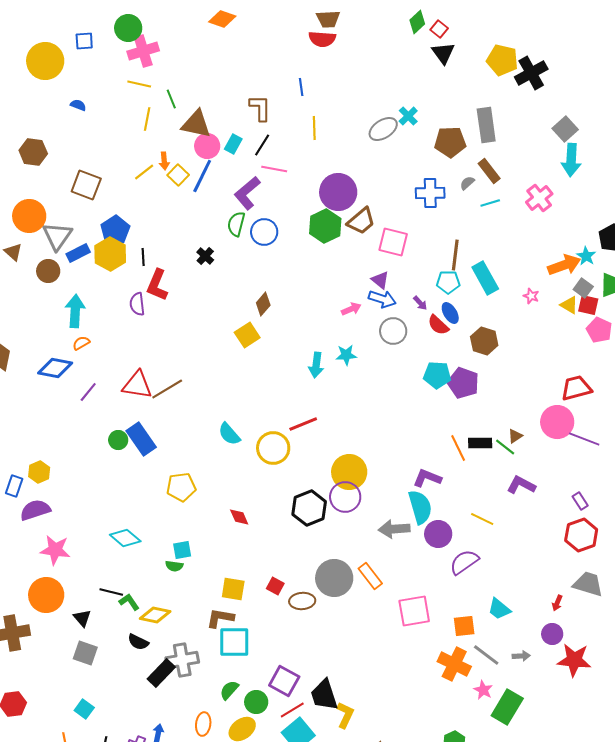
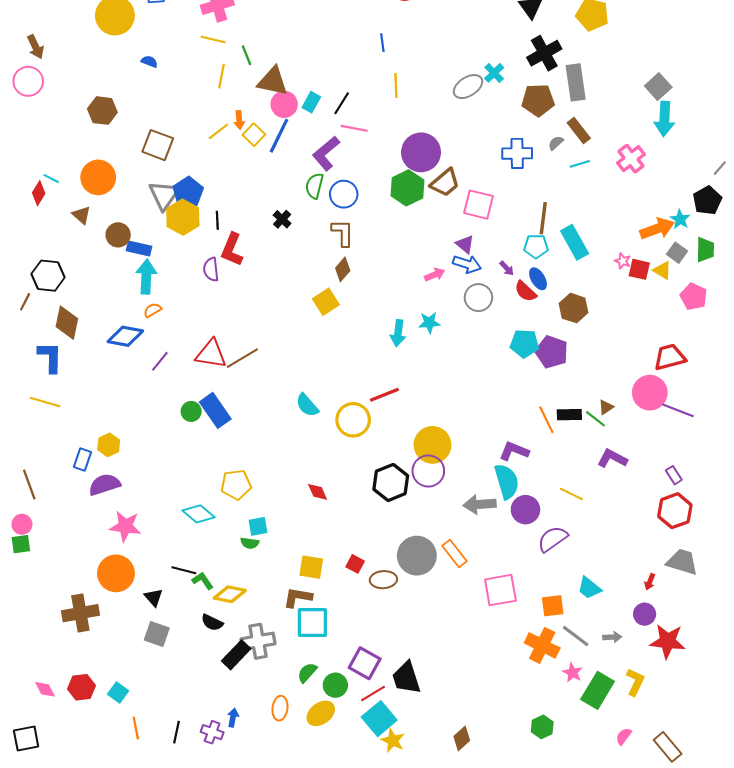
black cross: (531, 73) -> (544, 53), moved
brown L-shape: (260, 108) -> (343, 233), moved
gray triangle: (57, 236) -> (164, 195), moved
blue rectangle: (78, 253) -> (139, 248), moved, turned 40
red square: (588, 305) -> (639, 269), moved
yellow pentagon: (181, 487) -> (236, 485), moved
cyan square: (84, 709) -> (118, 692), moved
yellow L-shape: (345, 715) -> (635, 682), moved

